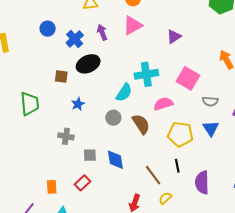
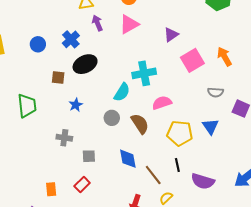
blue circle: (48, 29) -> (38, 44), moved
purple arrow: (102, 32) -> (97, 23), moved
pink square: (188, 78) -> (192, 60), moved, turned 30
gray semicircle: (210, 101) -> (216, 92), moved
blue diamond: (115, 160) -> (128, 159), moved
purple semicircle: (202, 182) -> (203, 181), turned -70

